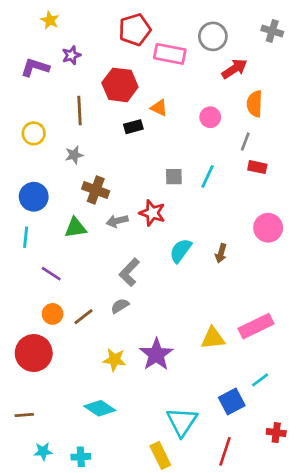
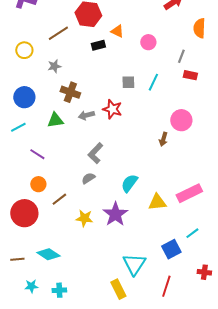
orange semicircle: (255, 104) -> (199, 28), moved
brown line: (79, 110) -> (58, 33), turned 60
pink circle: (210, 117) -> (148, 42), moved
pink circle: (268, 228) -> (181, 120), moved
cyan line: (26, 237) -> (18, 127), turned 56
cyan semicircle: (181, 251) -> (129, 183), moved
brown line: (84, 317) -> (59, 199), moved
cyan diamond: (100, 408) -> (48, 254), moved

